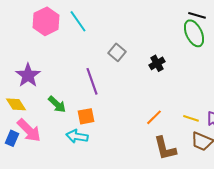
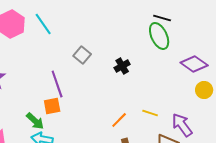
green arrow: (57, 104) -> (35, 121), moved
orange square: (86, 116) -> (52, 106), moved
yellow line: (191, 118) -> (150, 113), moved

